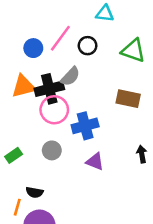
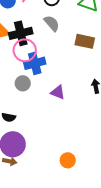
gray semicircle: (70, 76) -> (52, 23), moved, turned -84
blue cross: (85, 126) -> (35, 63), moved

